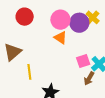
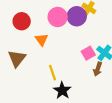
orange triangle: (60, 38) -> (42, 40), moved, turned 32
yellow line: (29, 72) -> (52, 73), moved

